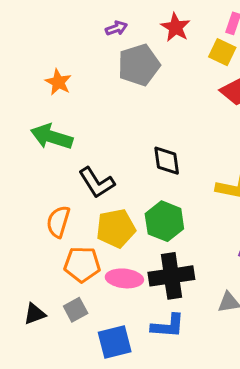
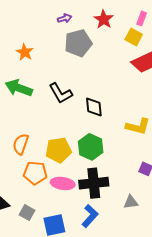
black L-shape: (97, 183) -> (61, 93), moved
gray square: (76, 310) -> (27, 213), moved, turned -35
blue L-shape: (168, 326) -> (90, 216), turned -55

